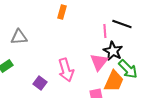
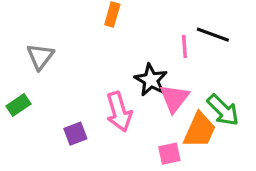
gray triangle: (19, 37) -> (40, 56), turned -48
black star: (113, 51) -> (151, 80), moved
purple square: (40, 83) -> (75, 134), turned 32

